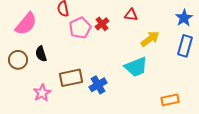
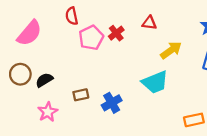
black semicircle: (41, 54) -> (44, 80), moved, turned 77
brown rectangle: (71, 78) -> (81, 95), size x0.6

